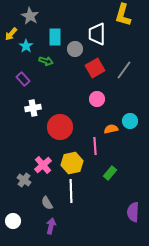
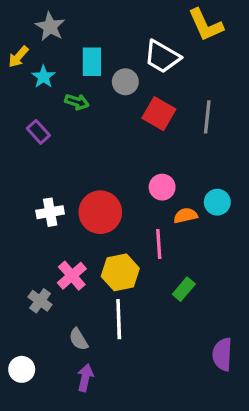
yellow L-shape: (123, 15) -> (206, 25), turned -40
white trapezoid: (97, 34) -> (162, 57), turned -60
red square: (95, 68) -> (159, 114), turned -30
gray line: (124, 70) -> (207, 117), turned -30
pink circle: (97, 99) -> (162, 187), moved
white cross: (33, 108) -> (50, 212), moved

